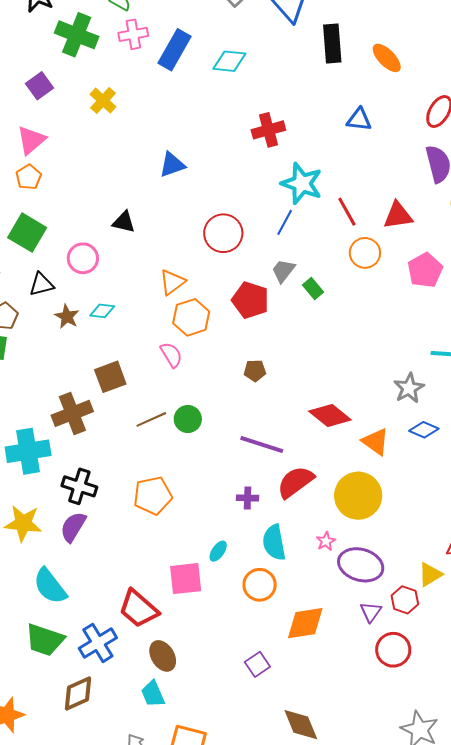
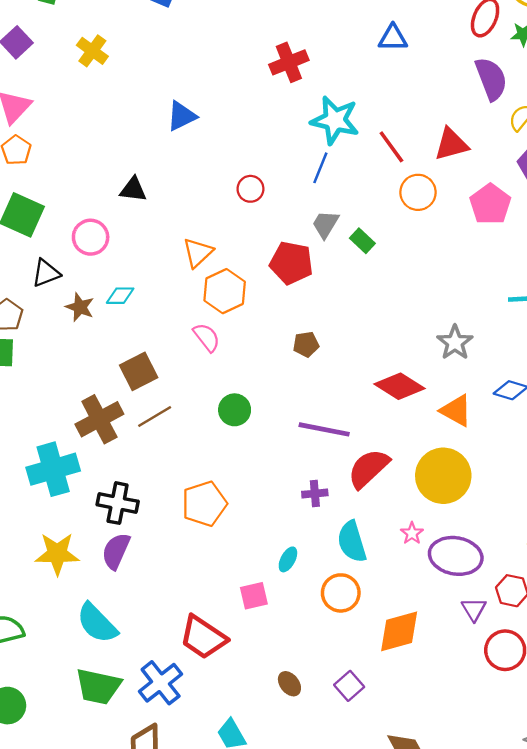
red circle: (223, 233) -> (250, 189), size x0.6
gray star: (409, 388) -> (455, 343), moved
brown line: (151, 419) -> (155, 416), moved
pink square: (186, 579) -> (254, 596), size x0.7
brown ellipse: (163, 656) -> (289, 684), moved, size x0.7

